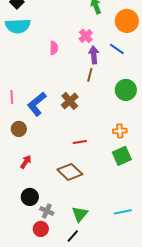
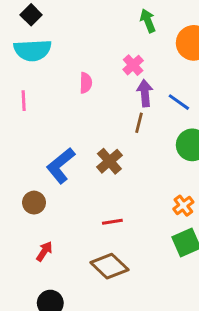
blue line: (117, 49) -> (179, 102), moved
pink line: (12, 97) -> (24, 101), moved
orange cross: (120, 131) -> (183, 206), turned -32
red line: (80, 142) -> (112, 222), moved

